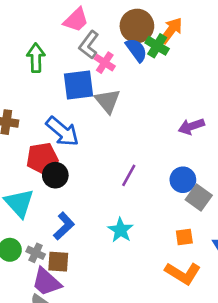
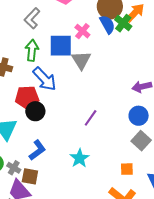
gray L-shape: (89, 45) -> (32, 18), moved
green arrow: (36, 58) -> (32, 50), moved
blue circle: (183, 180) -> (139, 116), moved

